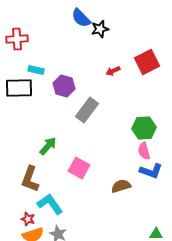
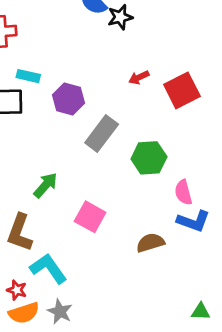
red square: (147, 62) -> (182, 90), moved
green hexagon: (144, 128) -> (149, 158), moved

